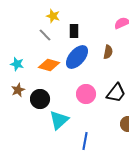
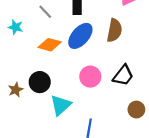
brown semicircle: (108, 52) -> (114, 30), size x1.5
cyan star: (17, 64) -> (16, 27), moved
brown star: (18, 90) -> (16, 90), moved

